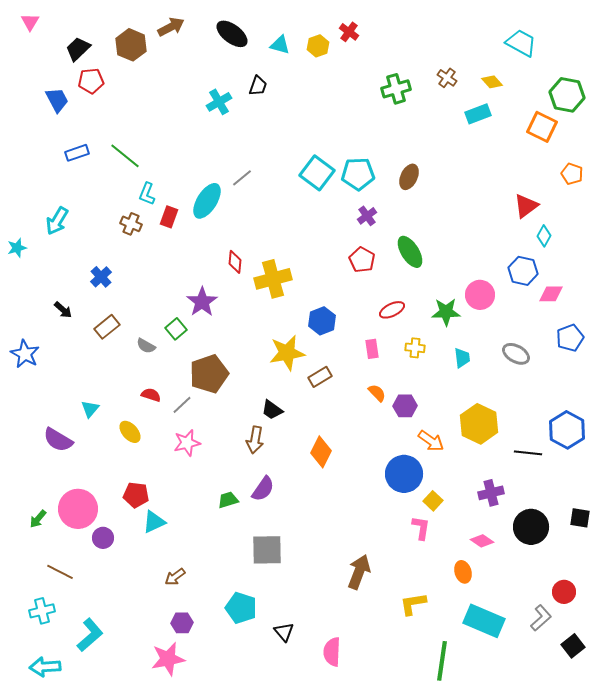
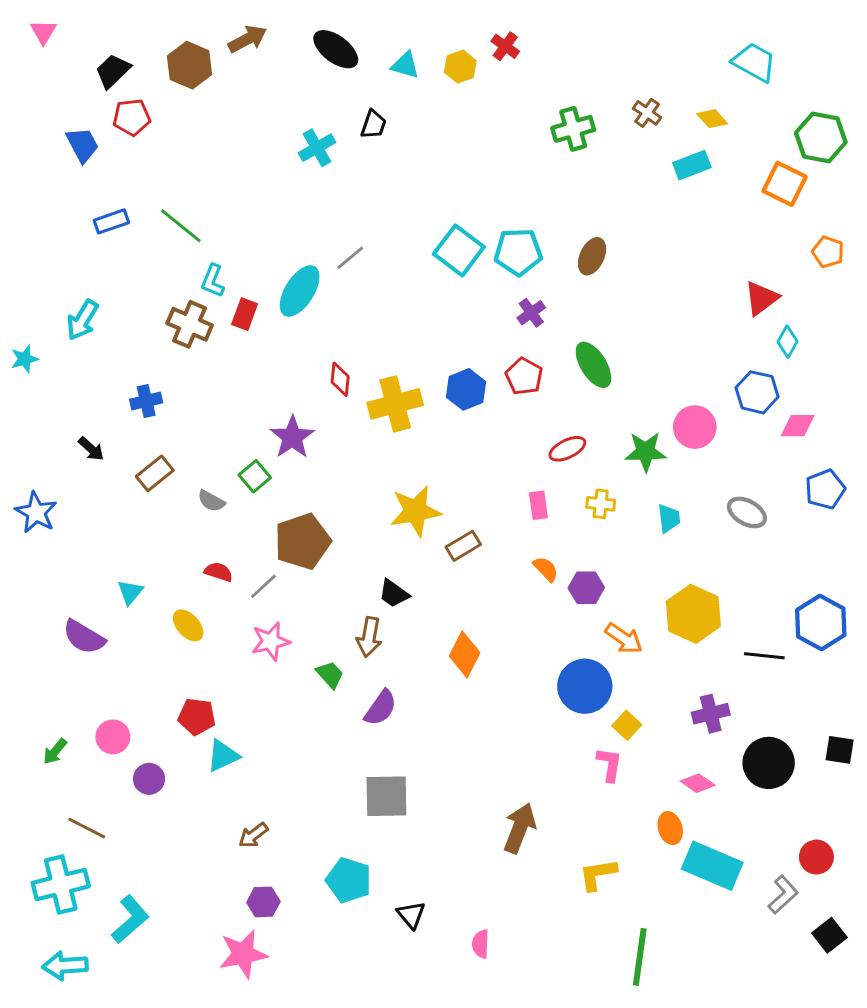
brown cross: (131, 224) -> (190, 324), size x1.4
blue cross: (101, 277) -> (146, 401), turned 30
blue hexagon: (322, 321) -> (466, 389), moved
green trapezoid: (228, 500) -> (330, 675), moved, turned 65
pink circle: (78, 509) -> (113, 737), size x0.6
cyan cross: (42, 611) -> (61, 885), size x1.5
cyan rectangle: (484, 621) -> (712, 866), moved
pink semicircle: (332, 652) -> (481, 944), size x0.7

